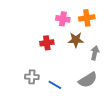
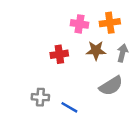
gray arrow: (95, 53) -> (122, 53), moved
gray semicircle: (88, 80) -> (111, 86), moved

